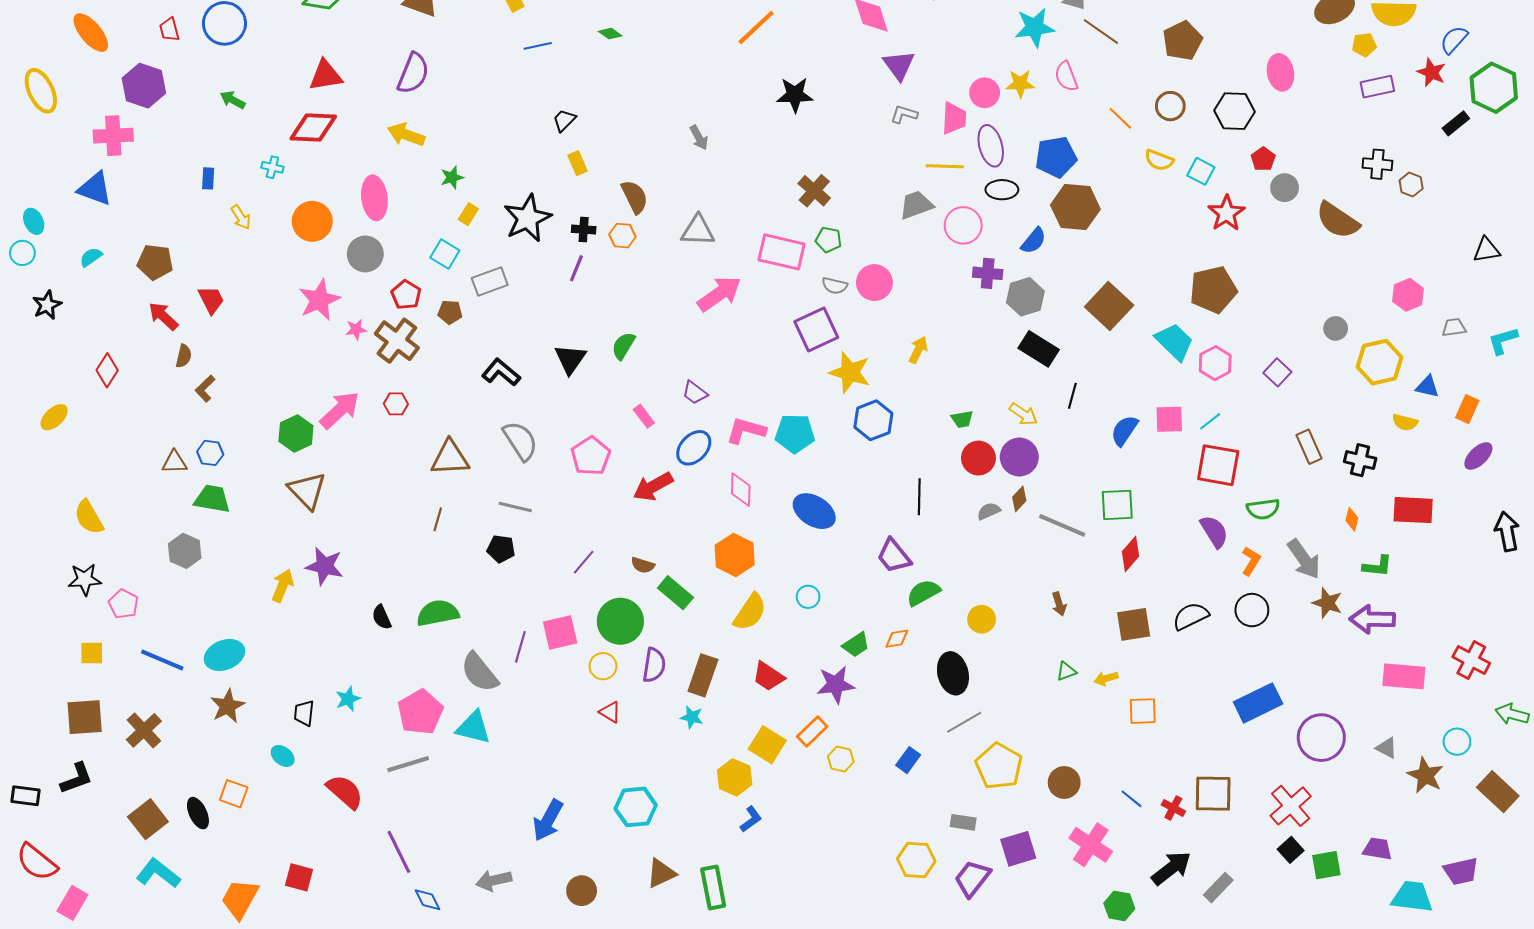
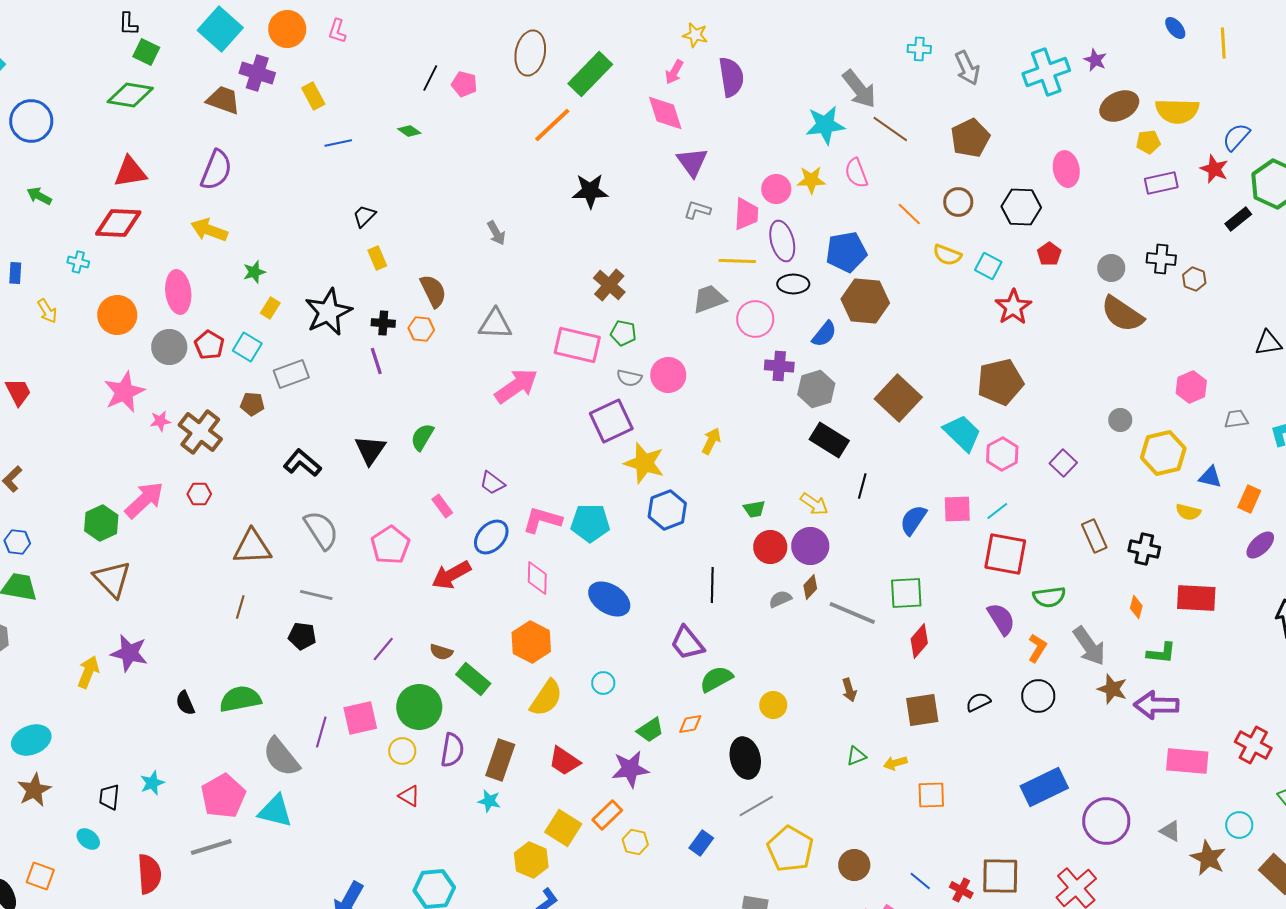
gray circle: (1285, 188) -> (1111, 268), moved
purple line: (576, 268) -> (376, 361), turned -40
red pentagon: (406, 295) -> (209, 345), moved
black semicircle: (1191, 616) -> (978, 702), size x0.7
red semicircle: (345, 792) -> (149, 874), turned 45

